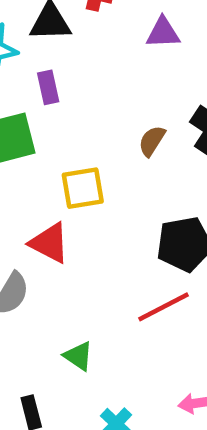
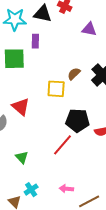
yellow square: (83, 188) -> (56, 89), moved
red line: (164, 307) -> (63, 145), turned -35

